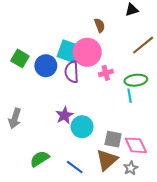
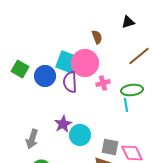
gray arrow: (15, 118) -> (32, 139), moved

